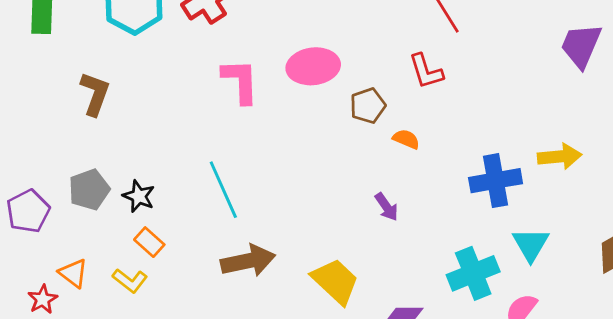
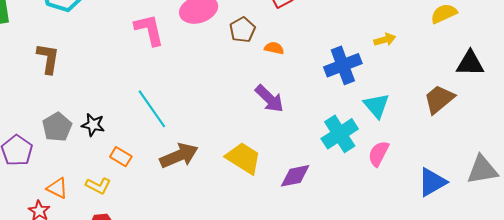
yellow arrow: (560, 157) -> (385, 40), size x0.7
purple arrow: (386, 207) -> (269, 99), size x1.5
orange rectangle: (149, 242) -> (121, 157), moved

